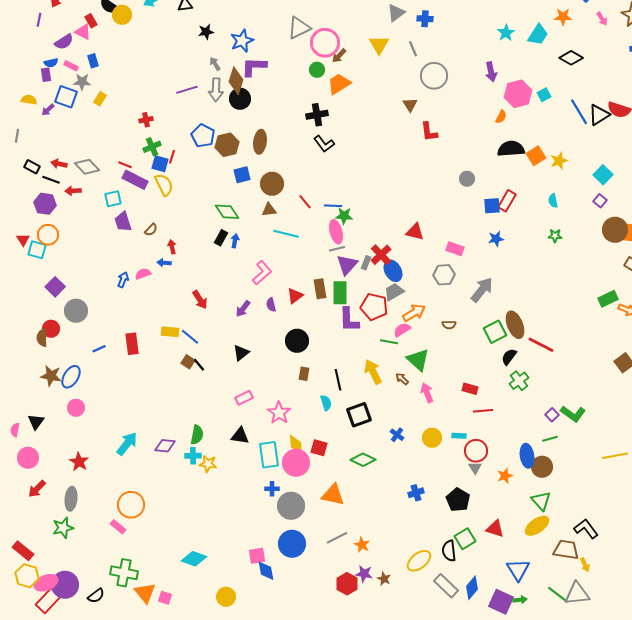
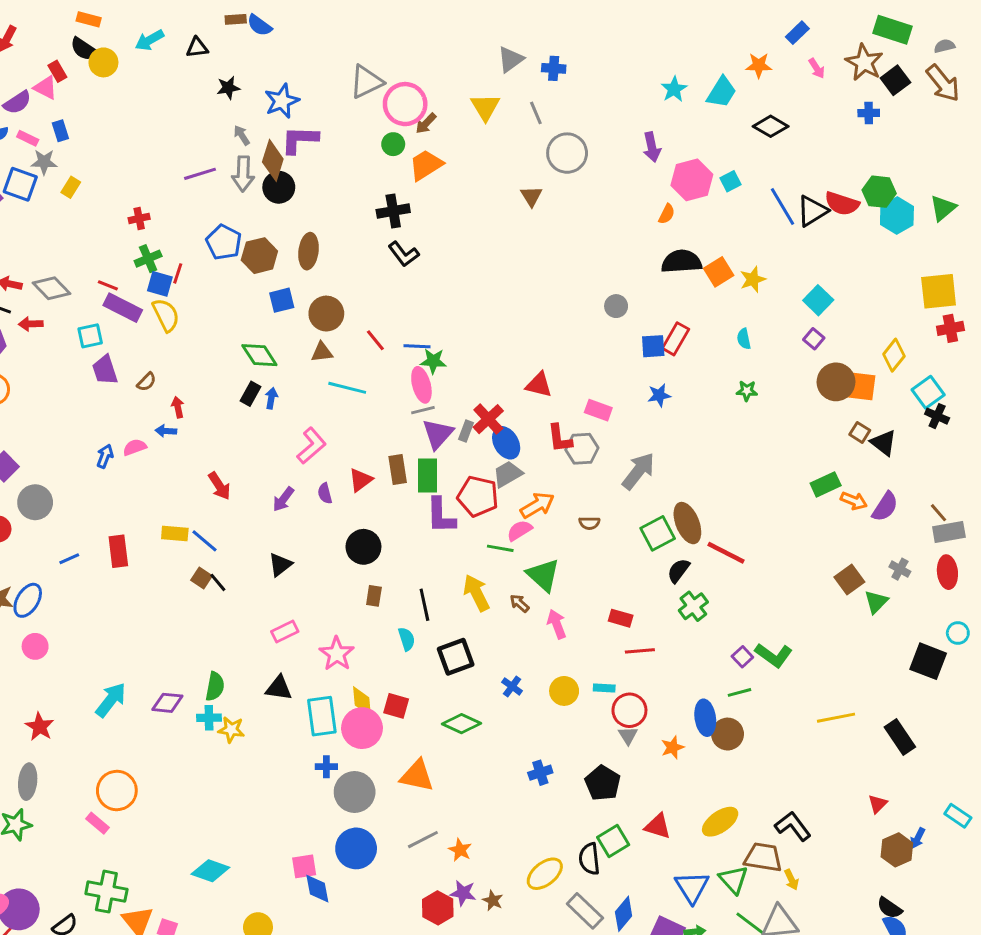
red L-shape: (429, 132) -> (560, 438), moved
green triangle: (541, 501) -> (733, 880), moved

